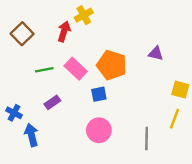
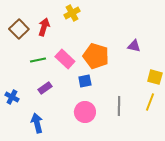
red arrow: (64, 31) -> (44, 27), moved
blue arrow: (31, 135) -> (37, 123), moved
gray line: (147, 138) -> (119, 106), moved

